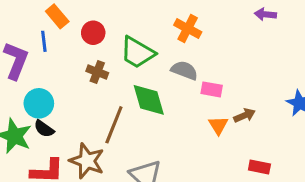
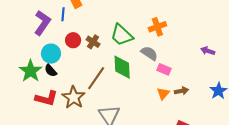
purple arrow: (265, 14) -> (208, 51), moved
orange cross: (188, 28) -> (157, 27), turned 30
red circle: (93, 33) -> (73, 40), moved

